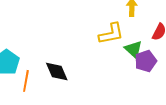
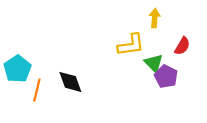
purple pentagon: (146, 61) -> (166, 76), turned -30

